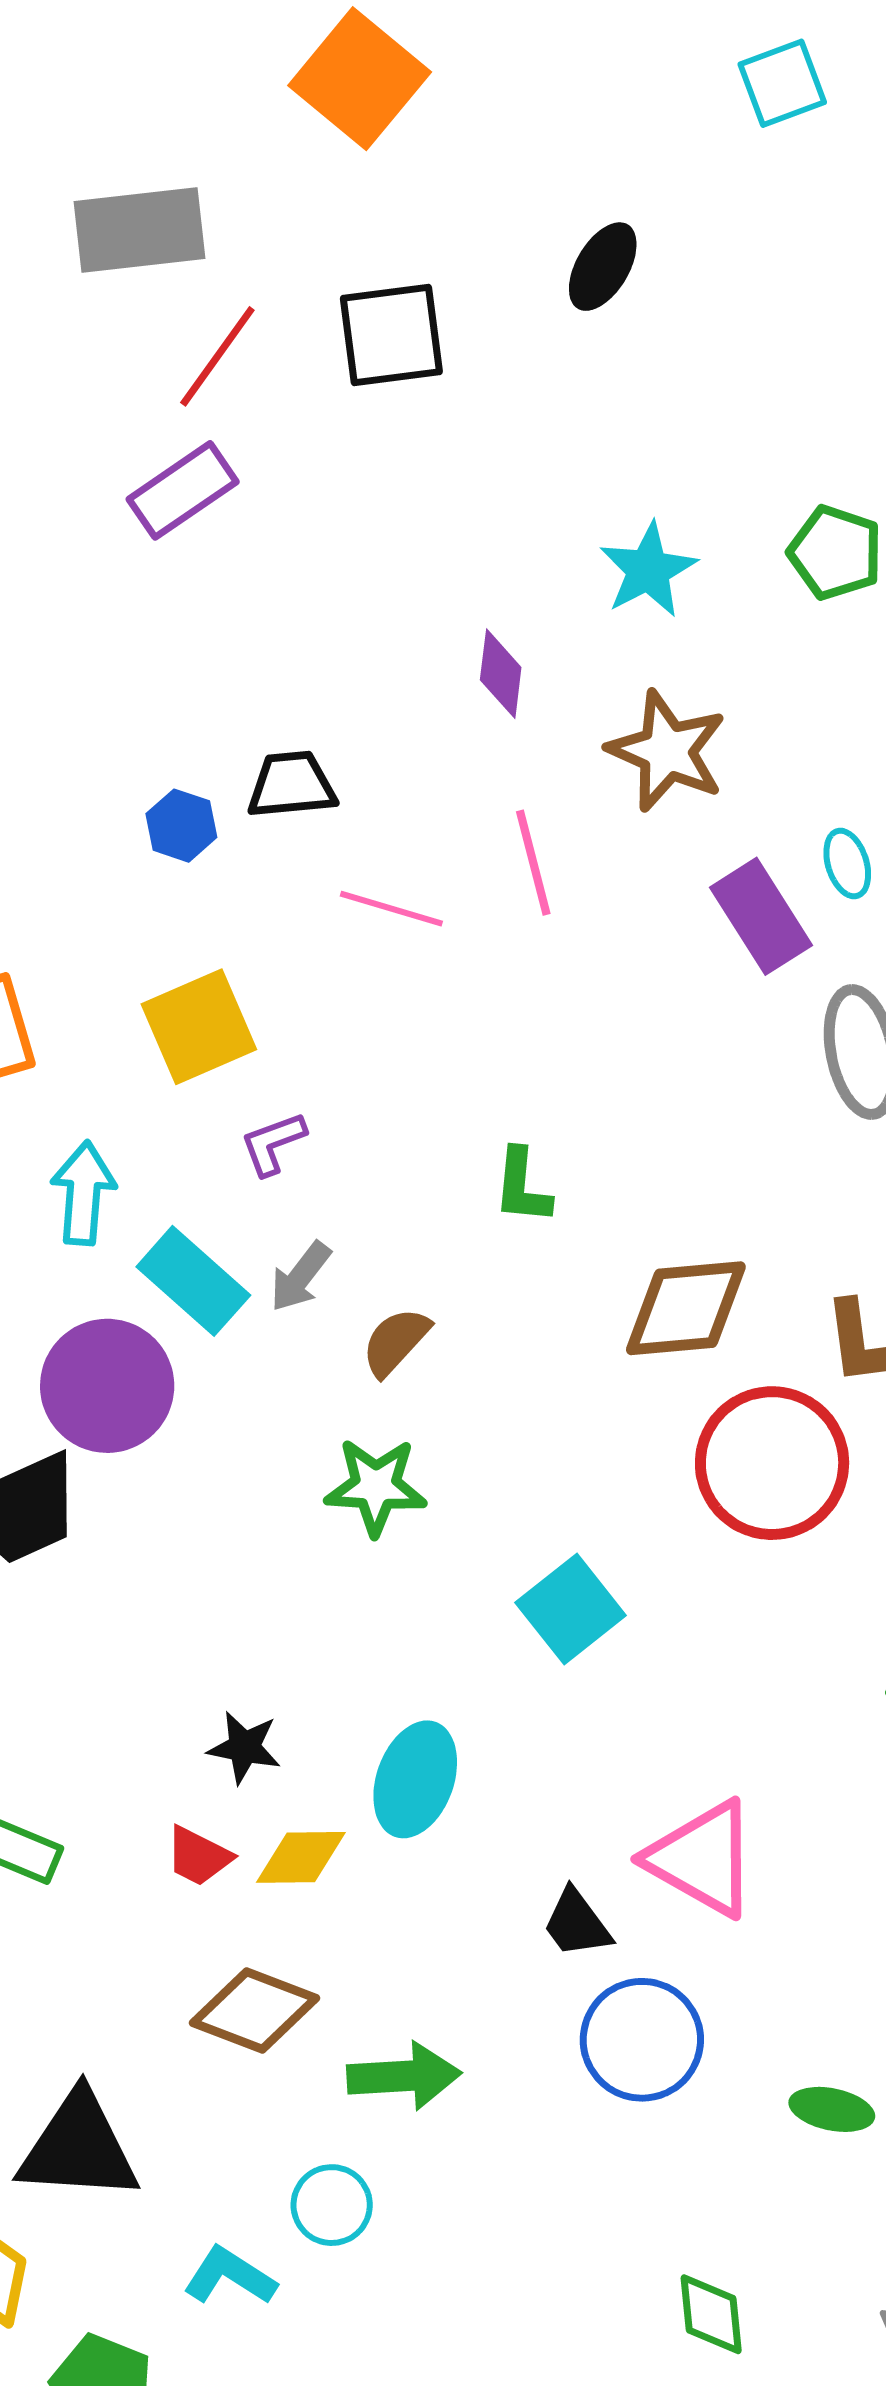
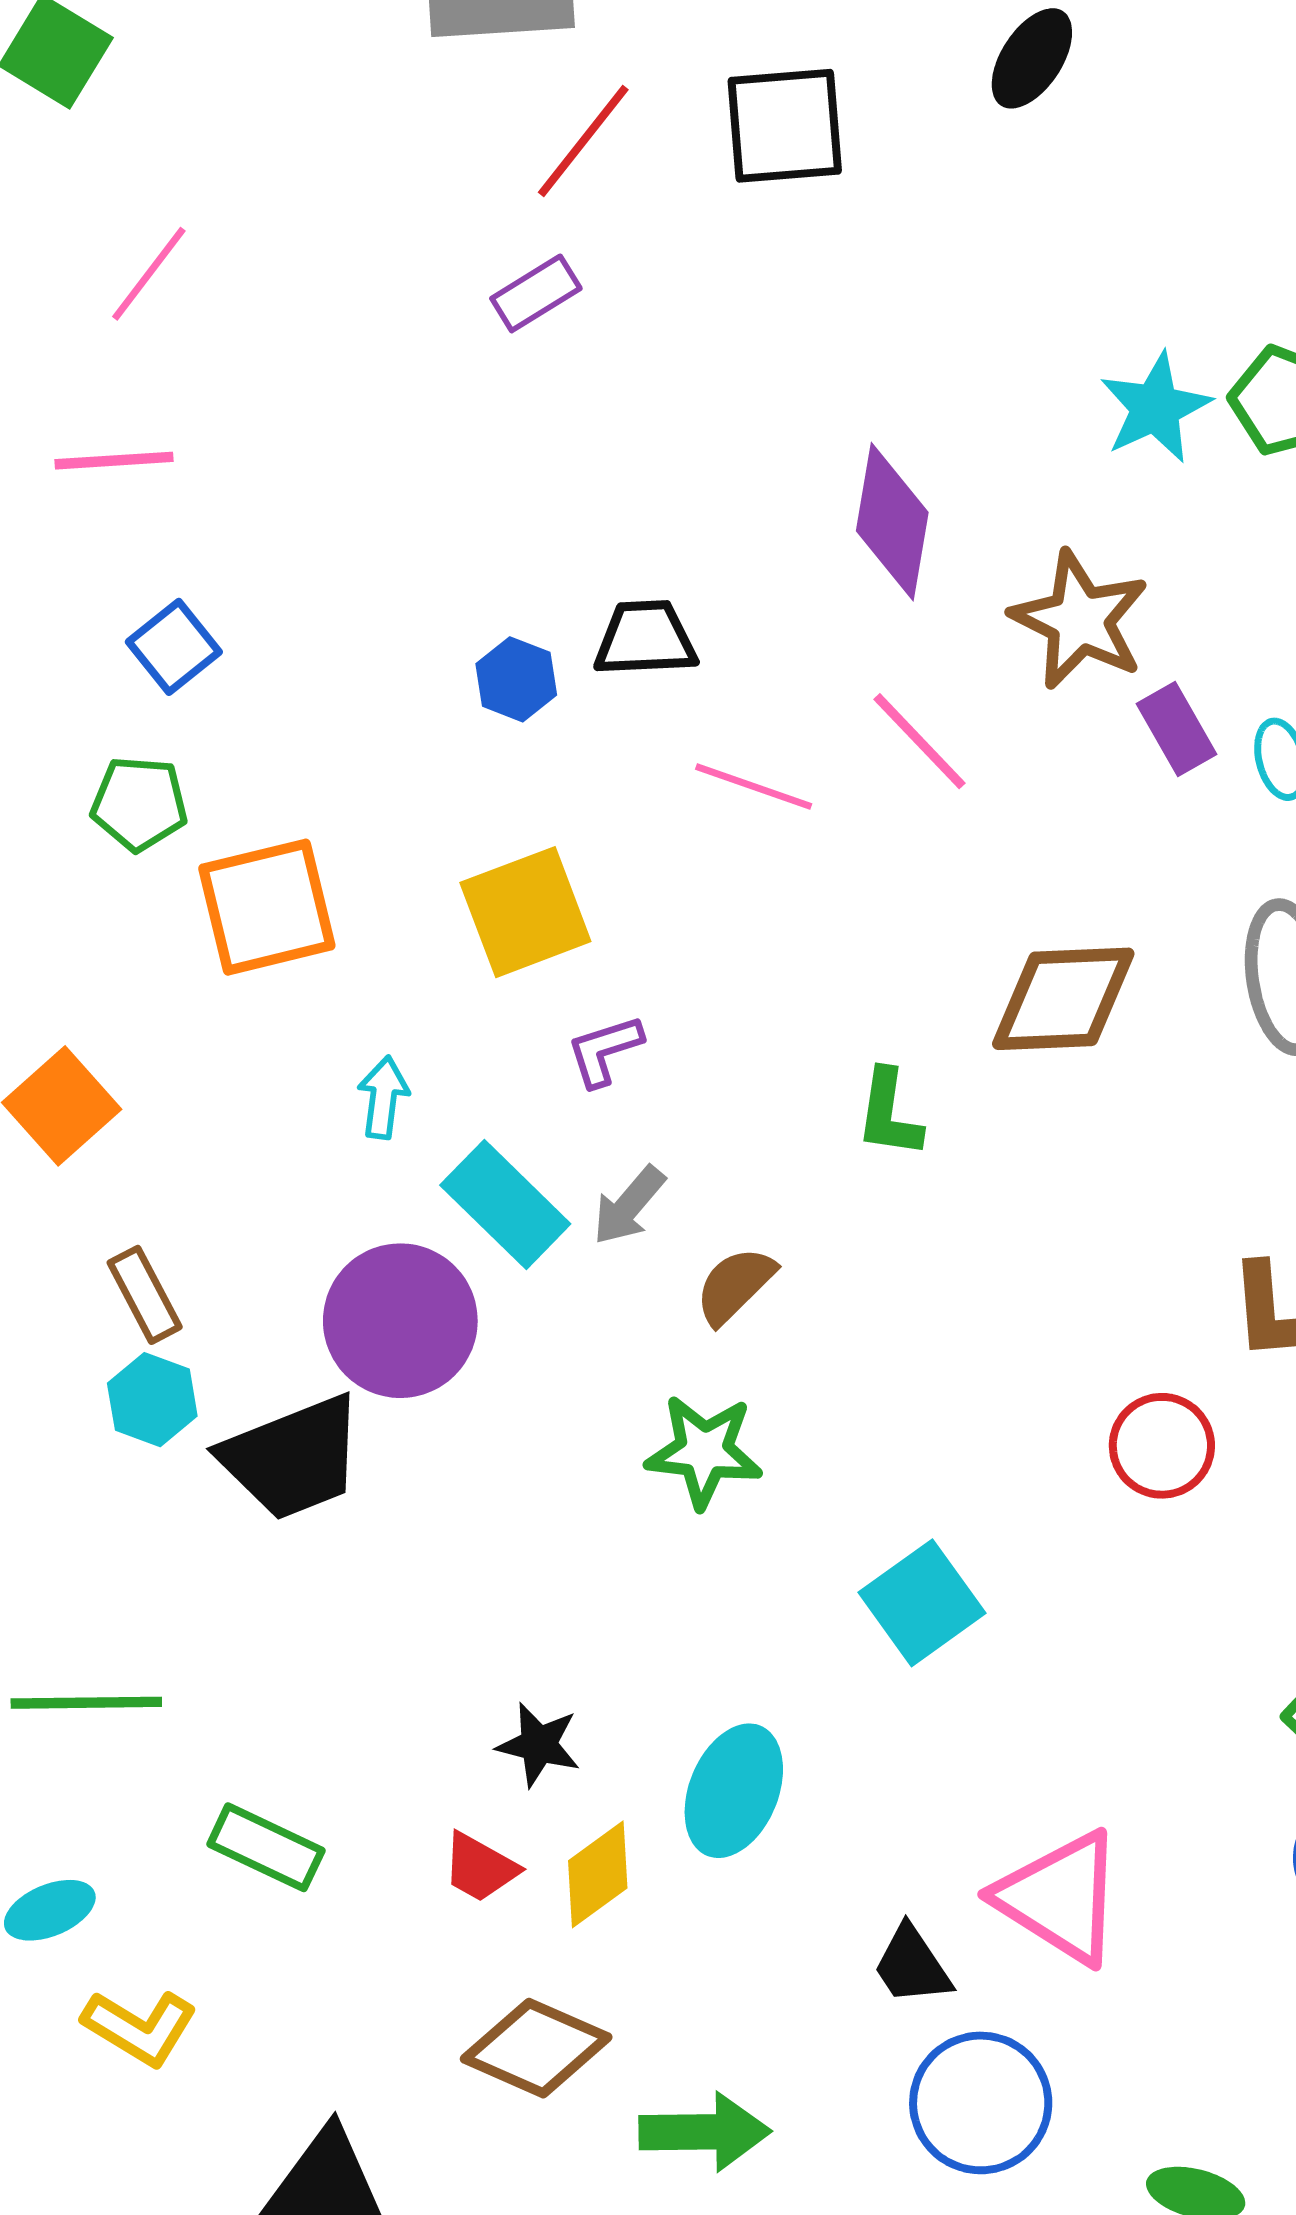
purple rectangle: (183, 490) -> (536, 293), size x0.7
cyan star: (648, 570) -> (1155, 408), moved
purple diamond: (501, 674) -> (892, 522), size x1.5
pink line: (533, 863) -> (920, 741), turned -32
purple rectangle: (761, 916) -> (1176, 729), moved, size x0.7
cyan arrow: (83, 1193) -> (383, 1097), size x0.7
brown diamond: (686, 1308) -> (1063, 999), moved
red circle: (772, 1463) -> (1162, 1446), size x0.6
yellow diamond: (301, 1857) -> (598, 1874), turned -38

